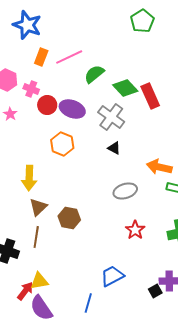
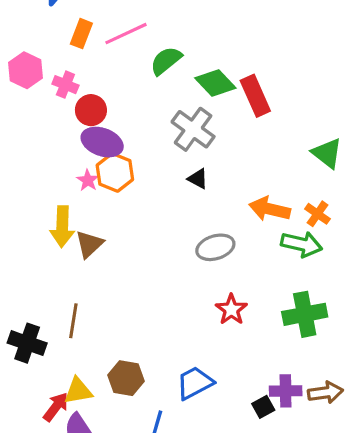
purple ellipse: (72, 109) -> (102, 142), moved
pink star: (10, 114) -> (88, 180), moved
brown triangle: (38, 207) -> (89, 244), moved
brown hexagon: (69, 218) -> (126, 378), moved

